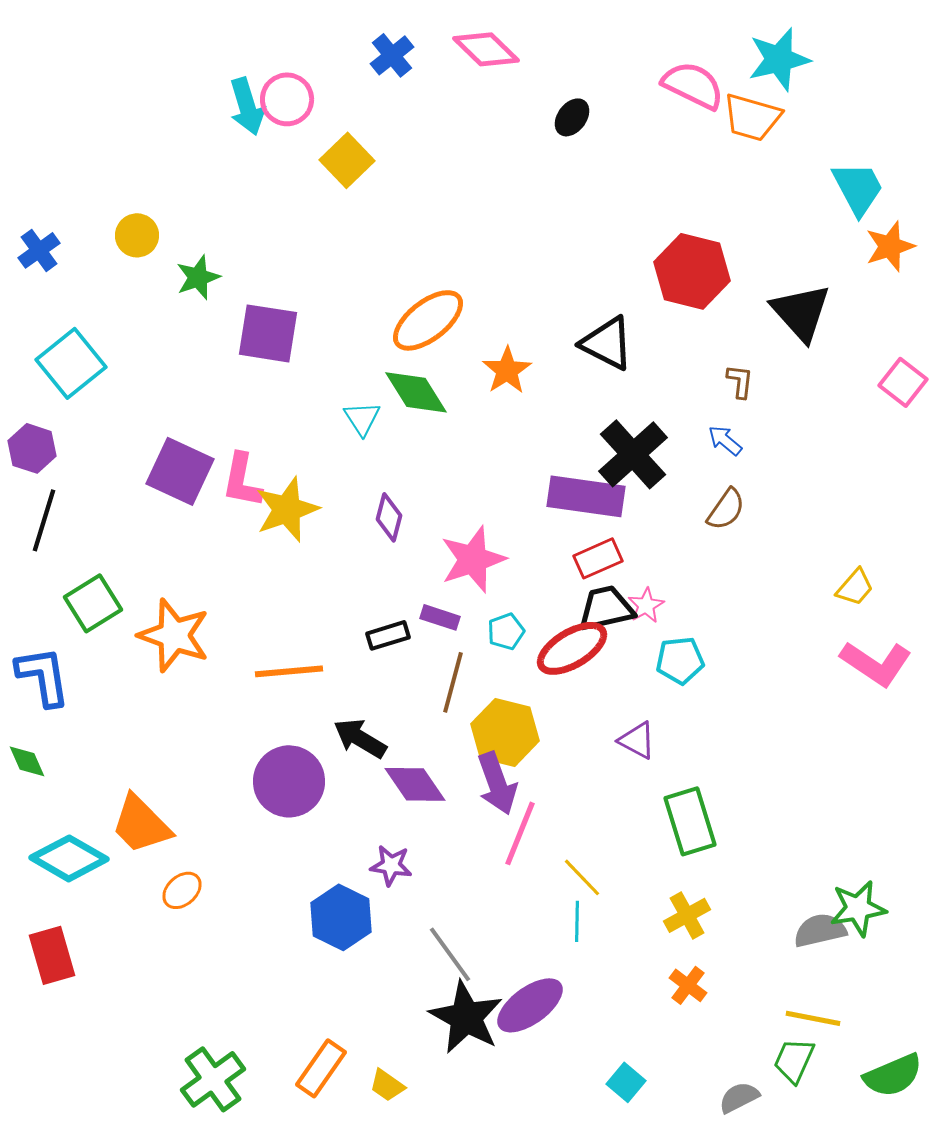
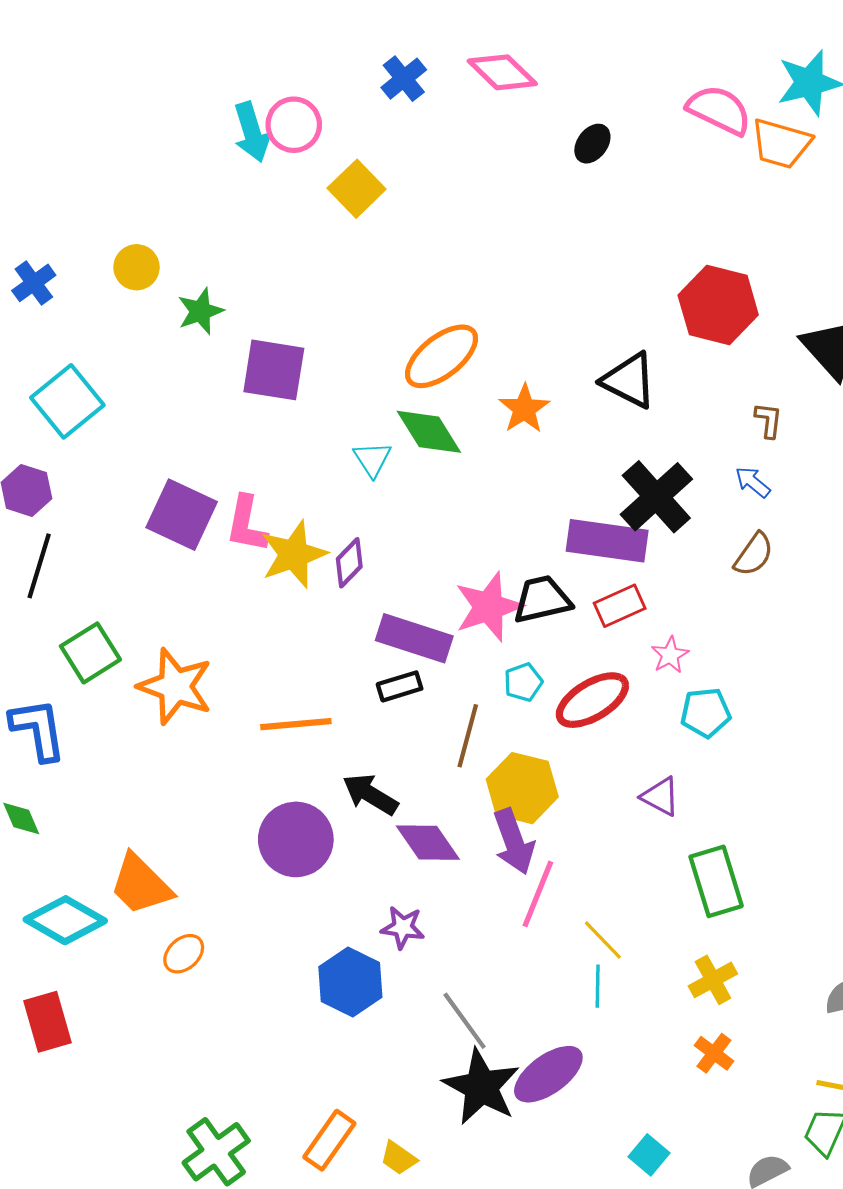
purple diamond: (389, 517) -> (349, 563), moved, turned 30
black trapezoid: (606, 608) -> (542, 599), moved
purple rectangle: (440, 617) -> (414, 638), moved, size x1.8

